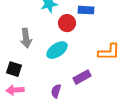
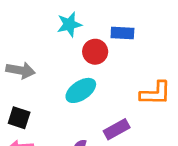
gray arrow: (26, 38) -> (20, 70), moved, turned -72

